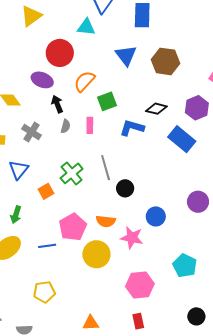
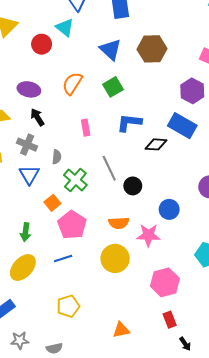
cyan triangle: (86, 27) -> (65, 28), turned 42
red circle: (60, 53) -> (42, 44), moved, size x0.7
green square: (107, 101) -> (113, 87), moved
black arrow: (57, 104) -> (37, 117), moved
black diamond: (156, 109) -> (156, 144), moved
gray semicircle: (65, 126) -> (57, 157), moved
blue triangle: (19, 170) -> (29, 175), moved
pink pentagon: (73, 227) -> (72, 225), moved

